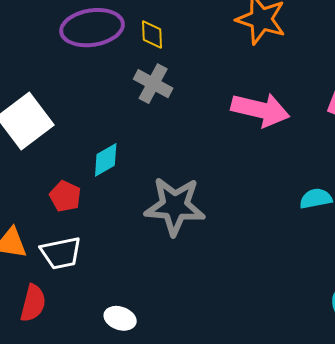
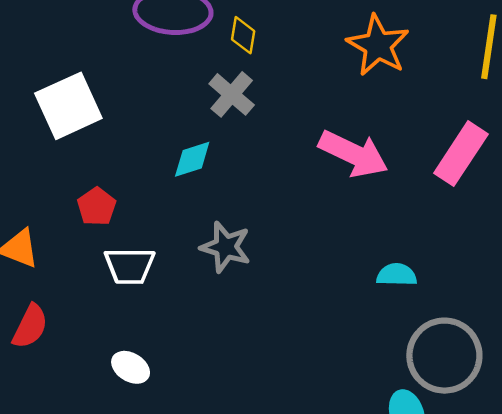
cyan diamond: (106, 160) -> (192, 159), moved
gray star: (175, 206) -> (226, 247), size x0.7
white trapezoid: (61, 253) -> (130, 266), moved

